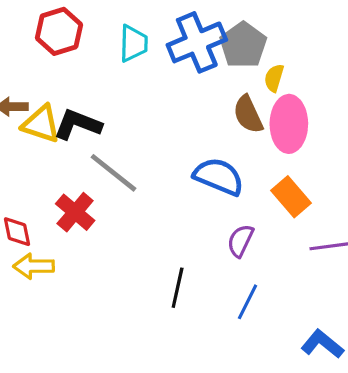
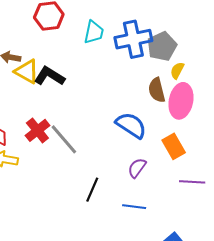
gray line: (113, 173) -> (64, 139), moved
blue line: (247, 302) -> (134, 207), turned 60

